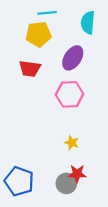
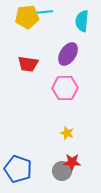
yellow pentagon: (38, 34) -> (27, 17), moved

